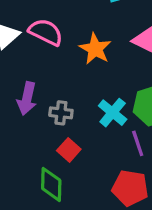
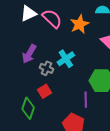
orange star: (95, 49) -> (80, 24), moved
cyan cross: (113, 113) -> (66, 59), moved

